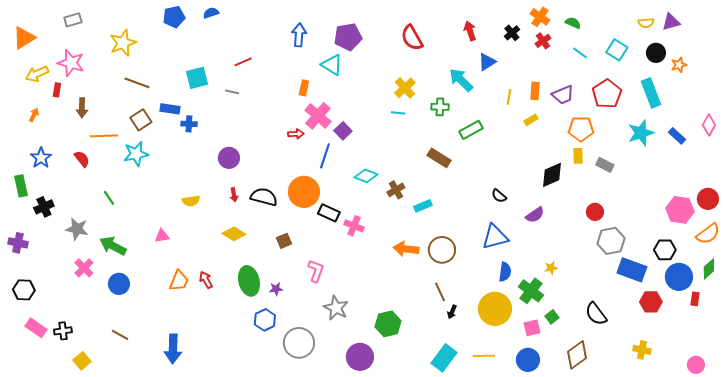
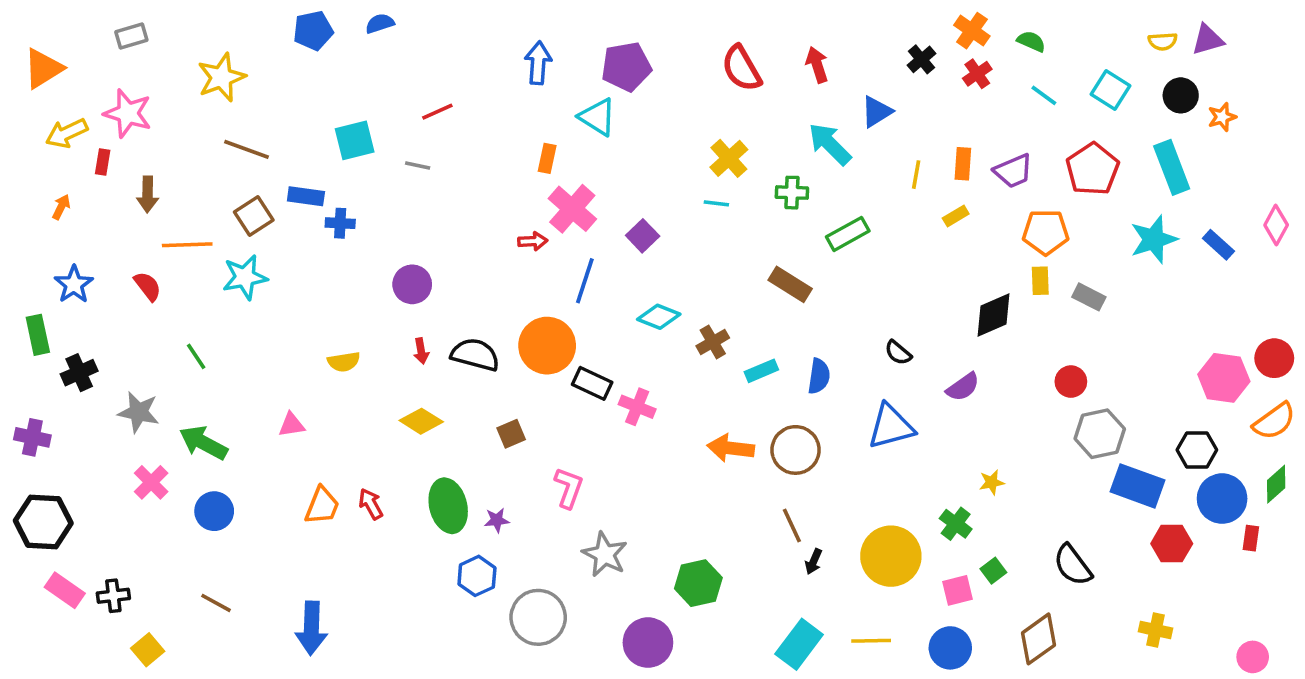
red arrow: (470, 31) -> (817, 65), moved
purple square: (343, 131) -> (643, 236), moved
blue semicircle: (505, 272) -> (819, 376), moved
black hexagon: (24, 290) -> (43, 522), size x1.4
green cross: (531, 291) -> (956, 524), size x0.7

